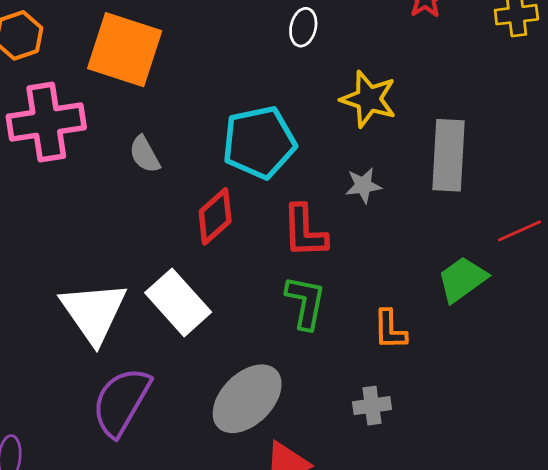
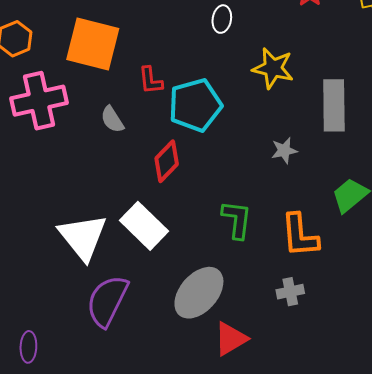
gray star: (363, 185) -> (284, 151), moved
red L-shape: (305, 231) -> (151, 80), moved, size x0.7
orange L-shape: (390, 330) -> (300, 235), size x1.5

